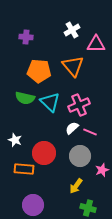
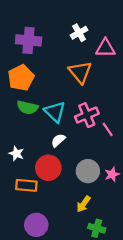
purple cross: (26, 37) -> (29, 40), size x1.6
orange pentagon: (39, 71) -> (21, 78), moved, turned -30
white semicircle: (72, 128) -> (58, 140), moved
pink line: (90, 132) -> (108, 129), moved, turned 32
pink star: (102, 170) -> (112, 174), moved

